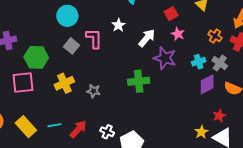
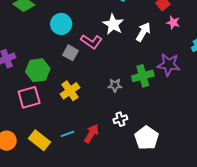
white star: (118, 25) -> (113, 24), size x1.5
pink L-shape: (94, 38) -> (91, 42), turned 135
purple star: (165, 58) -> (169, 65), moved
gray star: (94, 91) -> (115, 85), moved
white cross: (107, 132) -> (120, 119), moved, turned -32

